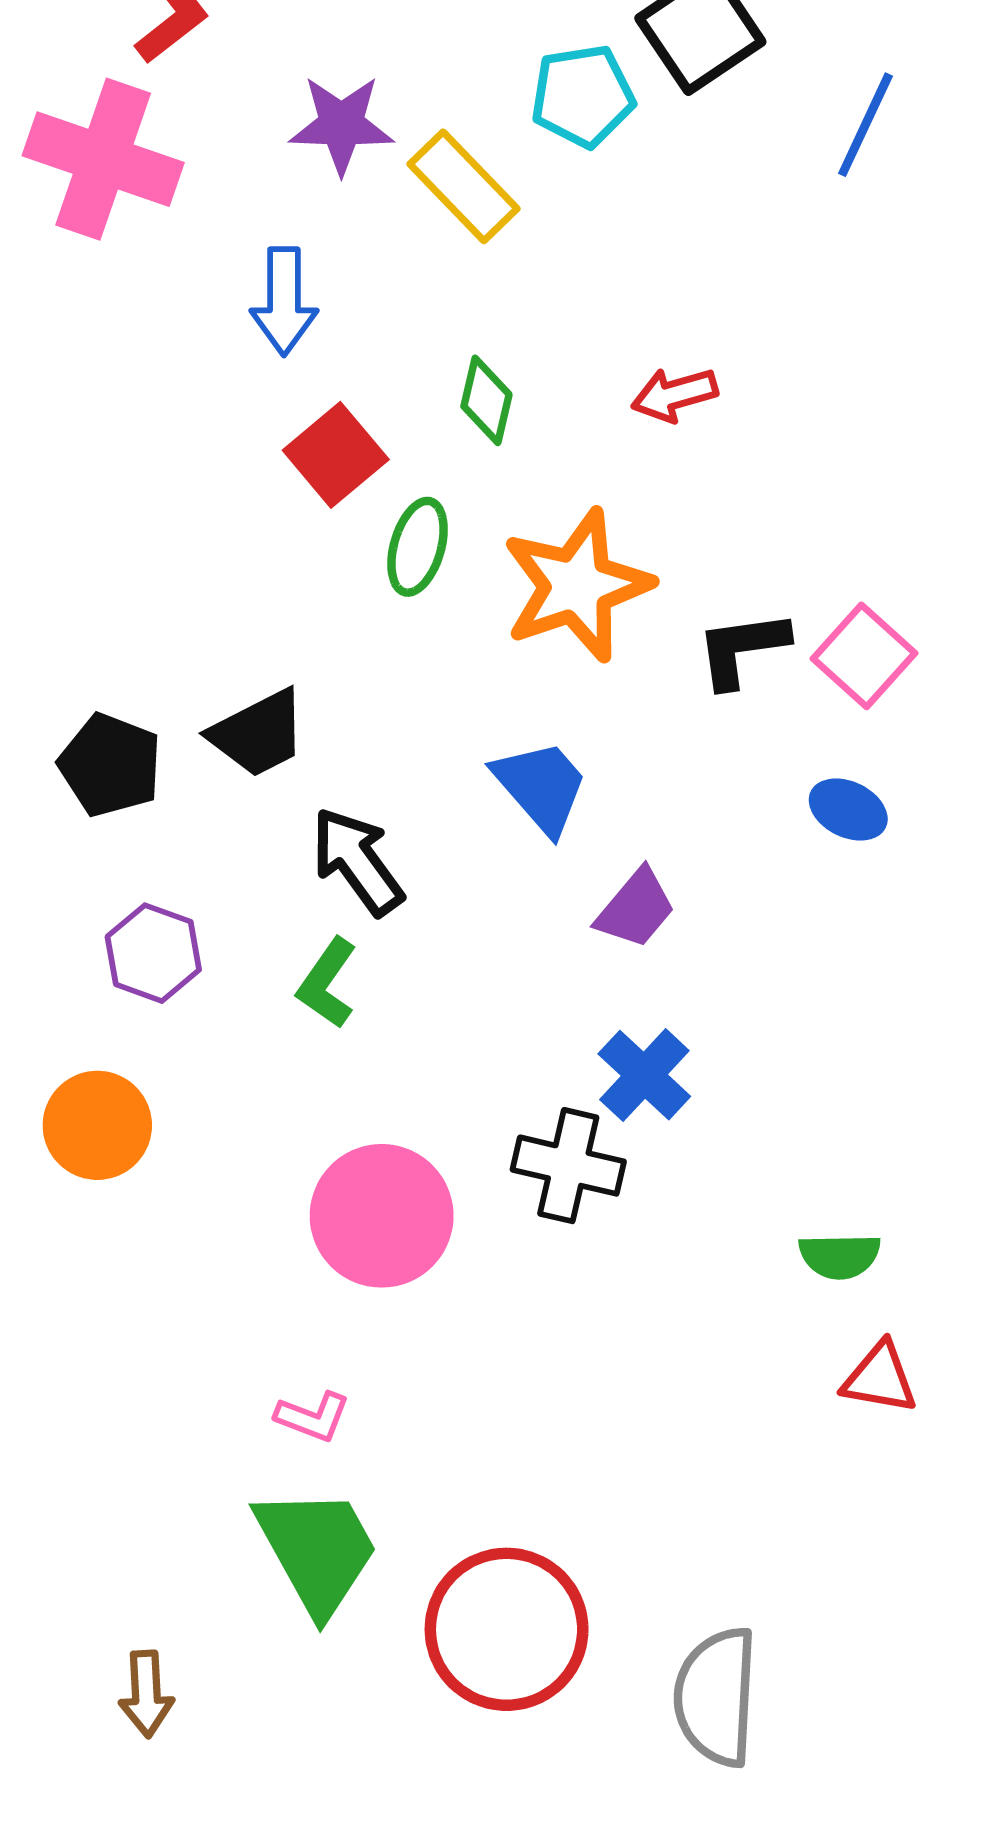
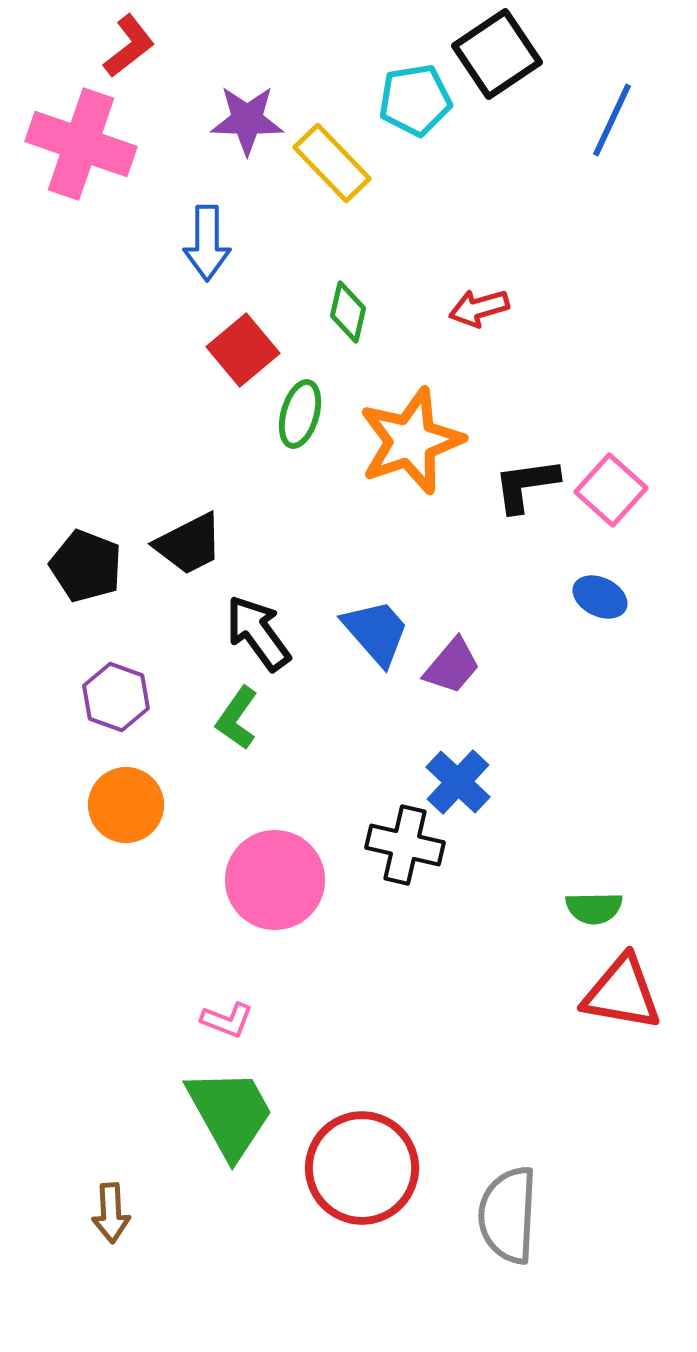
blue trapezoid: (541, 787) -> (376, 632), moved
orange circle: (97, 1125) -> (126, 805), moved
red triangle: (880, 1378) -> (622, 993), size x1.5

